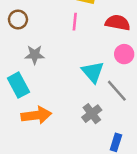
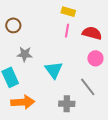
pink line: (75, 22) -> (67, 31), moved
cyan triangle: (93, 72) -> (54, 70), moved
gray cross: (92, 114) -> (67, 104), turned 35

